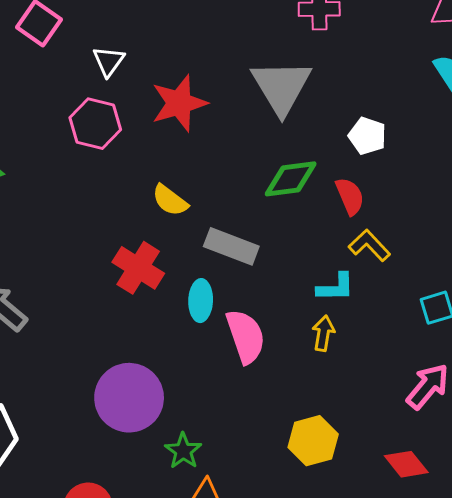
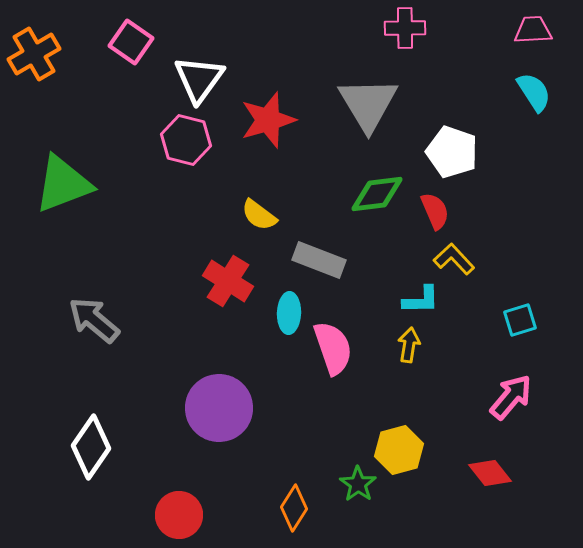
white triangle: (109, 61) -> (199, 79), size x1.6
white pentagon: (367, 136) -> (452, 152), size x1.4
green star: (183, 451) -> (358, 484), moved

